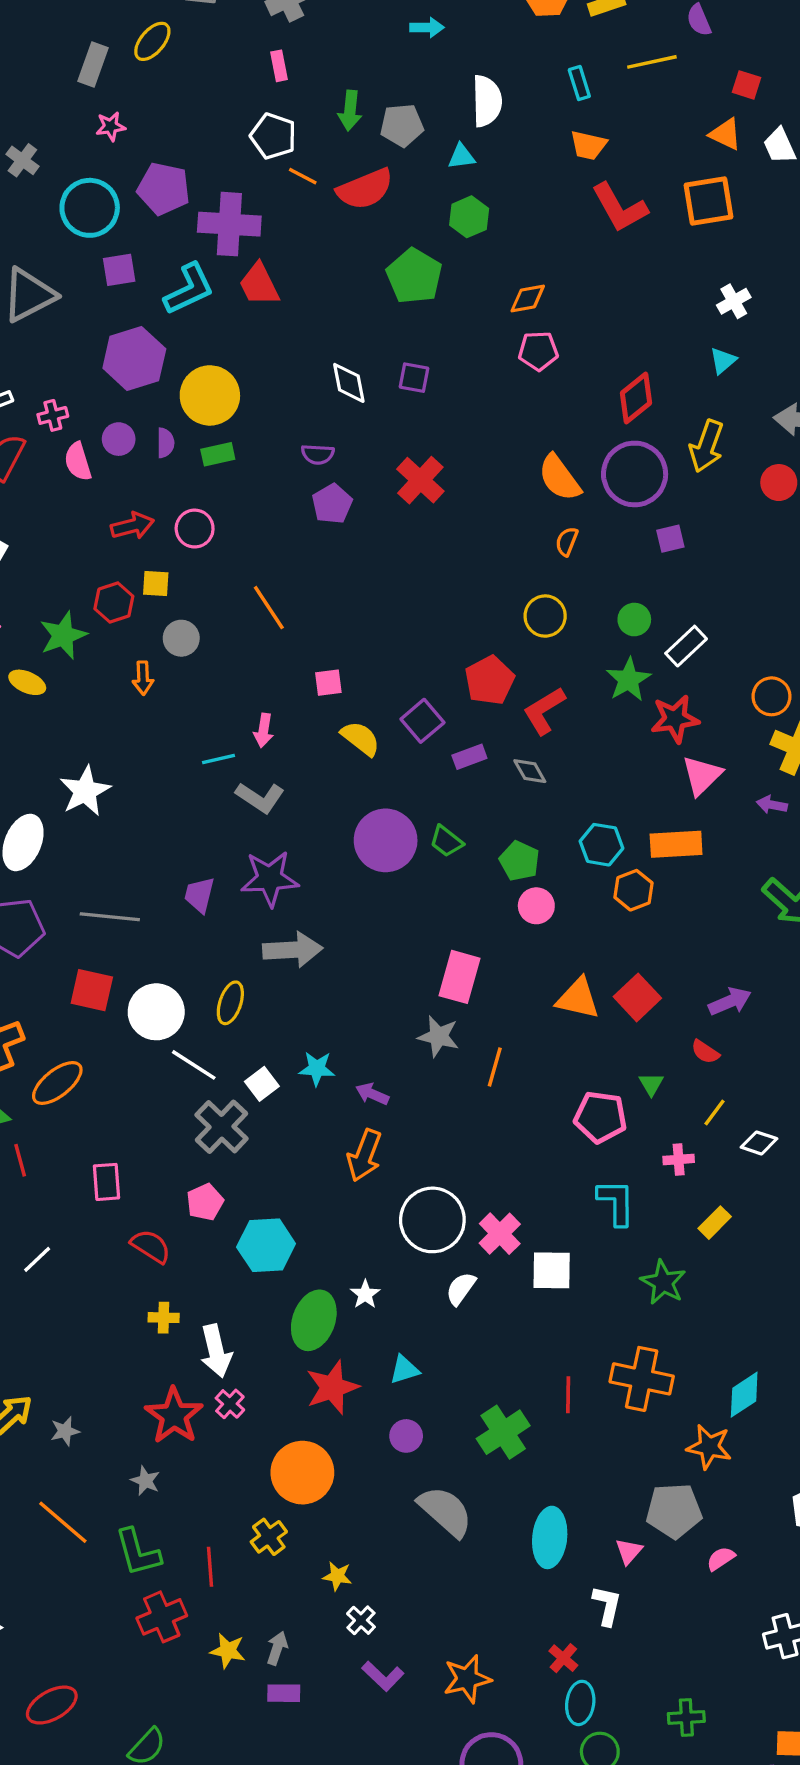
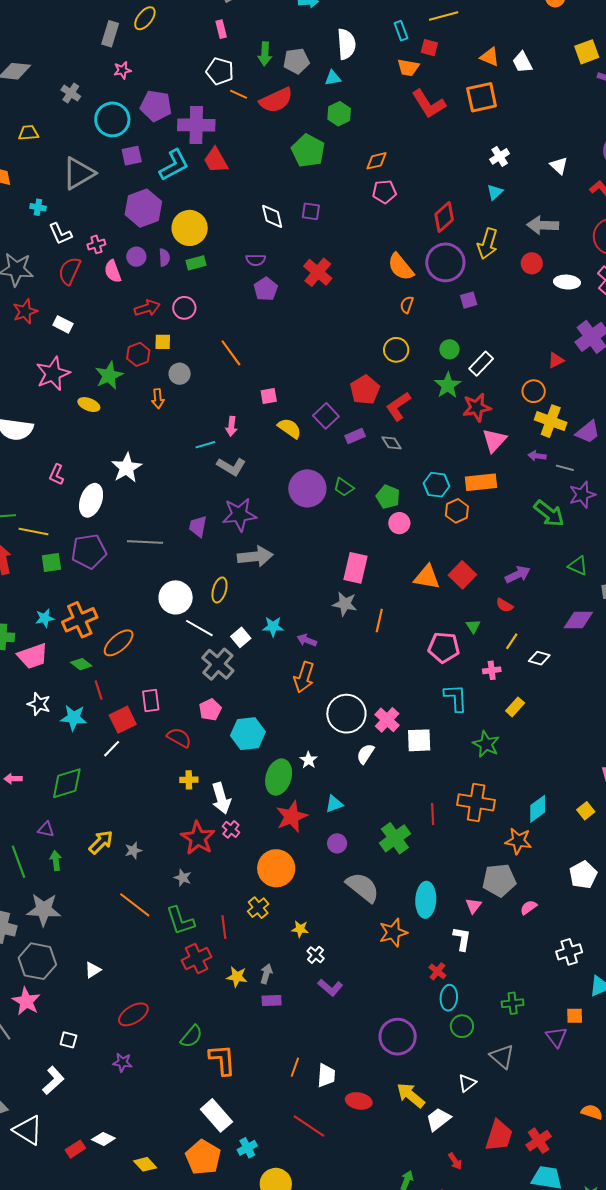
red square: (747, 85) -> (429, 48), moved
red square: (92, 990) -> (123, 720), moved, turned -36
orange star: (467, 1679) -> (393, 933), moved

